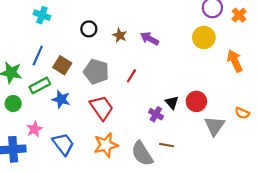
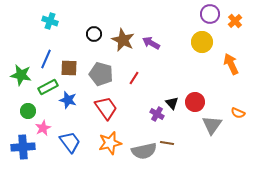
brown star: (120, 35) -> (123, 40), size x1.6
brown square: (62, 65) -> (69, 68), turned -30
green circle: (13, 104) -> (28, 111), moved
gray semicircle: (142, 154) -> (144, 151), turned -70

